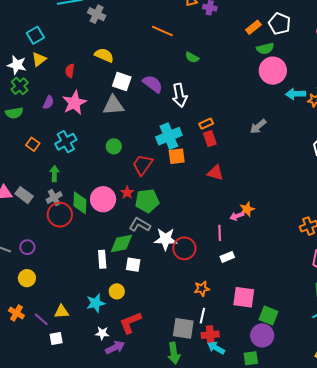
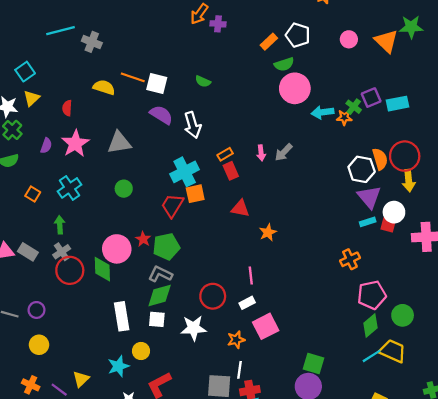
orange line: (162, 31) -> (133, 77), moved
white square: (122, 81) -> (157, 84), moved
red trapezoid: (143, 165) -> (172, 205), moved
green diamond: (80, 203) -> (102, 269), moved
orange star: (247, 209) -> (268, 232), moved
pink arrow: (237, 216) -> (261, 153), moved, turned -72
white star: (165, 239) -> (194, 328), moved
green diamond: (121, 243) -> (160, 296), moved
white rectangle: (227, 257) -> (247, 303), moved
white rectangle: (102, 259) -> (122, 316), size x1.4
pink square: (244, 297) -> (266, 326), moved, turned -30
yellow triangle: (61, 312) -> (81, 379), turned -35

